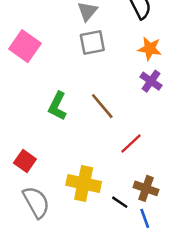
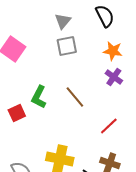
red line: (131, 144) -> (109, 126), moved
red square: (25, 161) -> (17, 113), moved, turned 30

